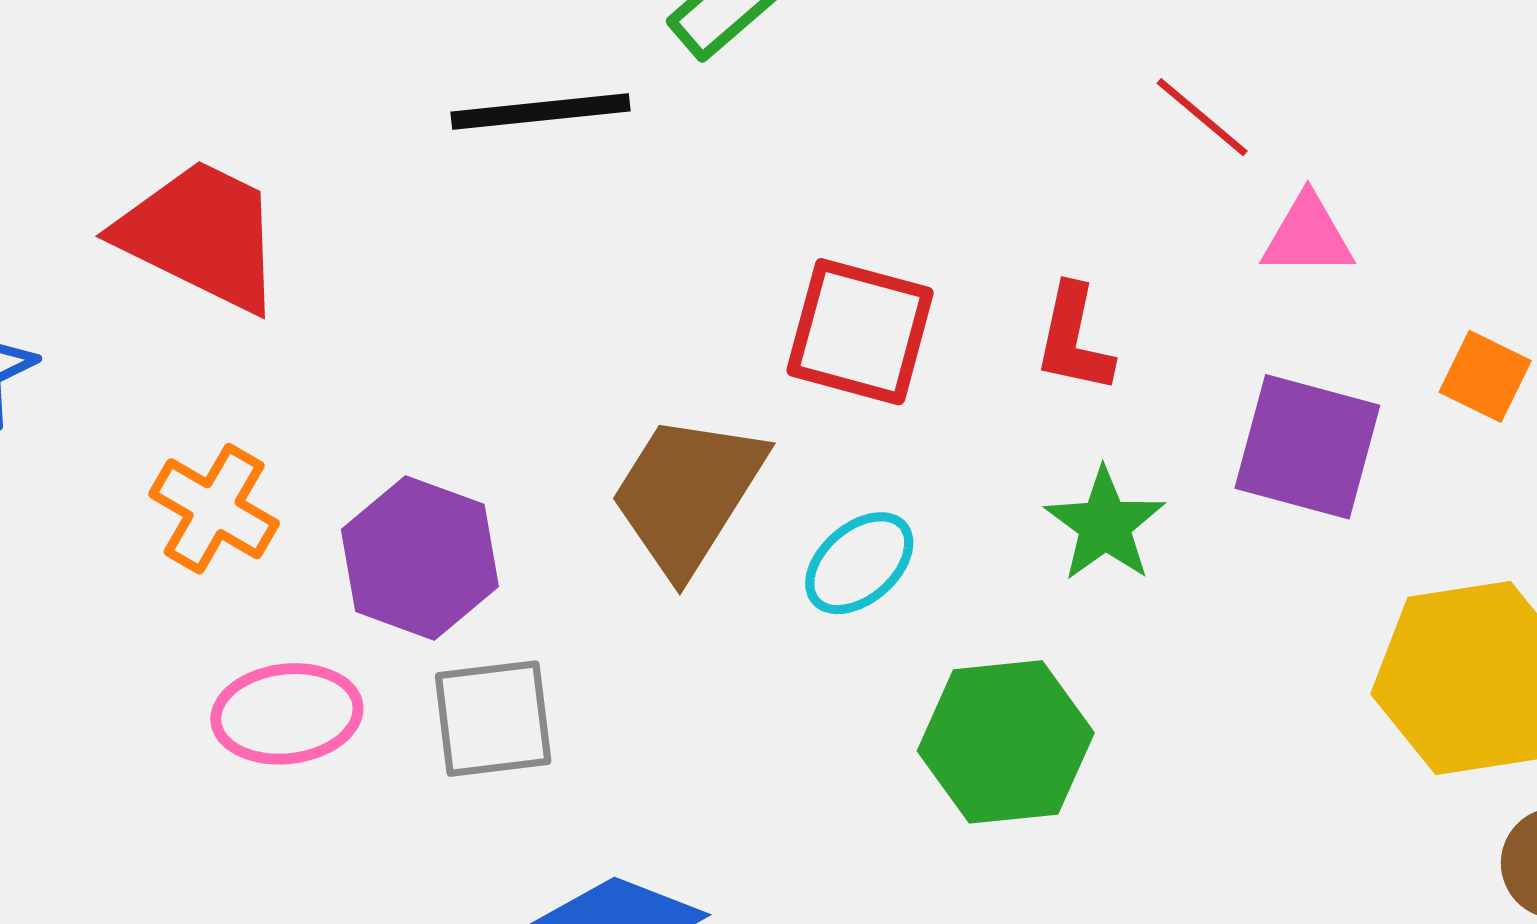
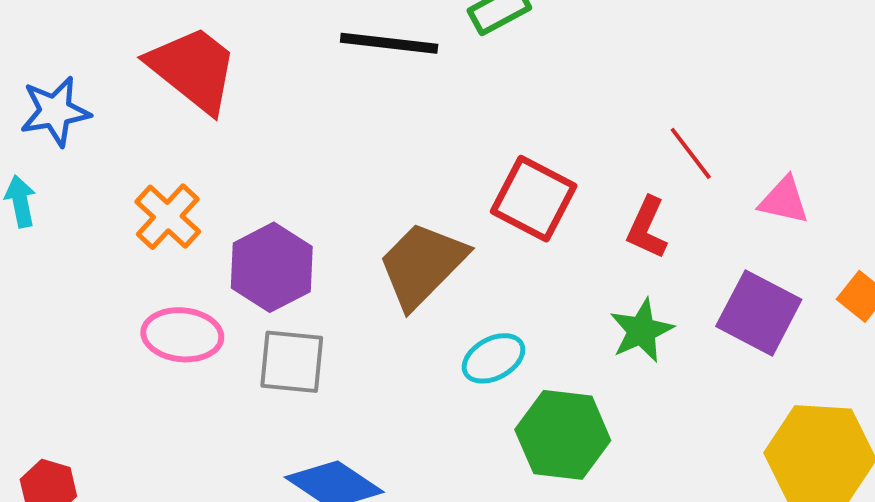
red line: (1202, 117) -> (691, 153), moved
cyan ellipse: (859, 563) -> (493, 358), moved

